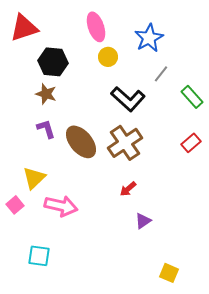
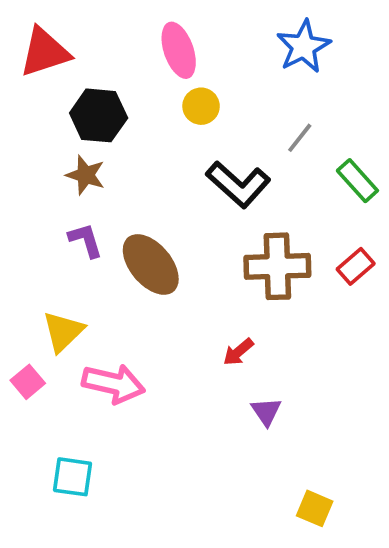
blue star: (149, 38) -> (303, 47), moved
brown cross: (125, 143) -> (277, 266), moved, turned 32
purple triangle: (143, 221) -> (266, 412), turned -30

